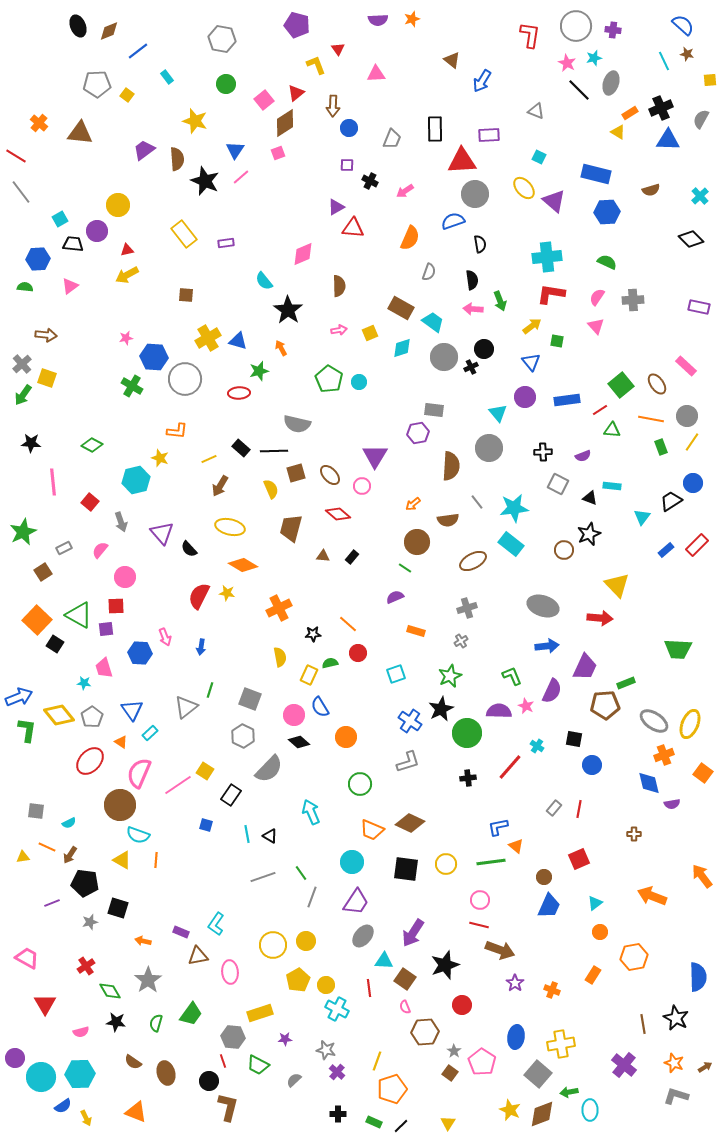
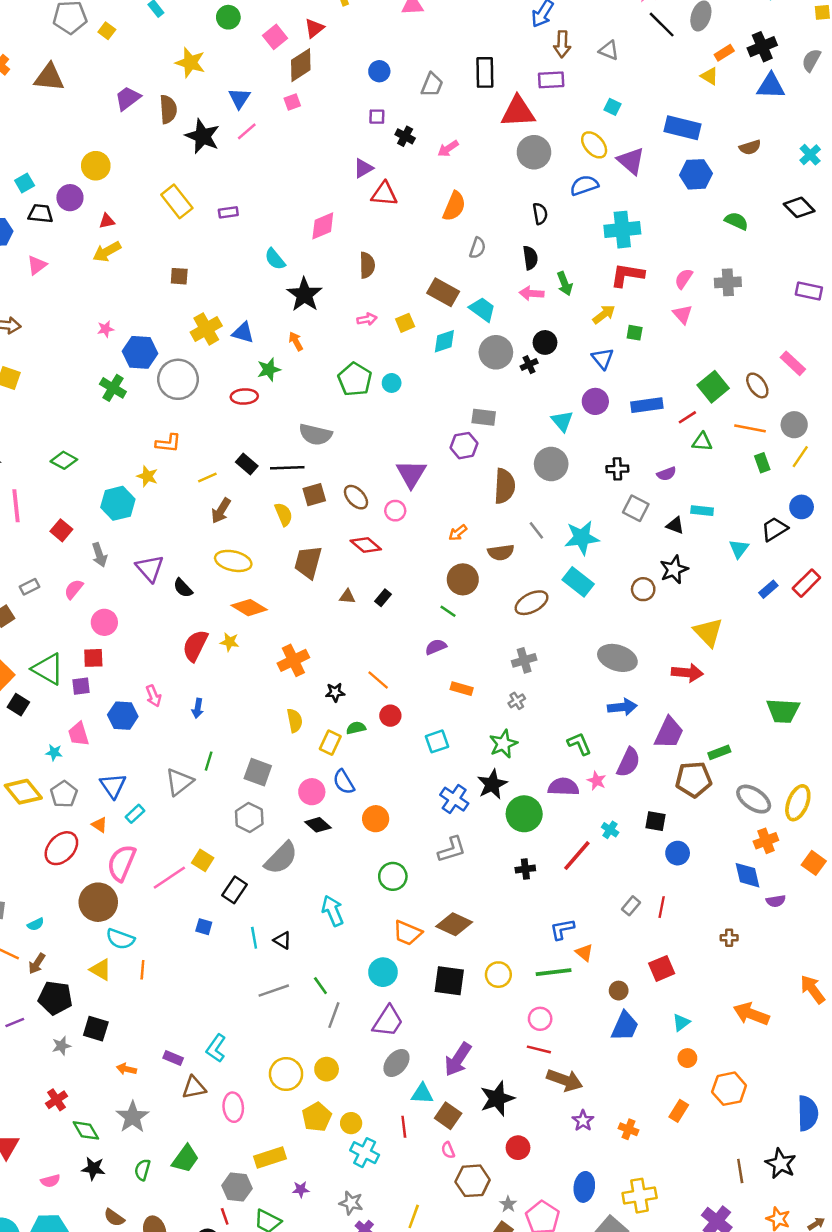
brown arrow: (333, 106) -> (562, 44), moved
blue semicircle: (453, 221) -> (584, 185), moved
green semicircle: (607, 262) -> (736, 221), moved

